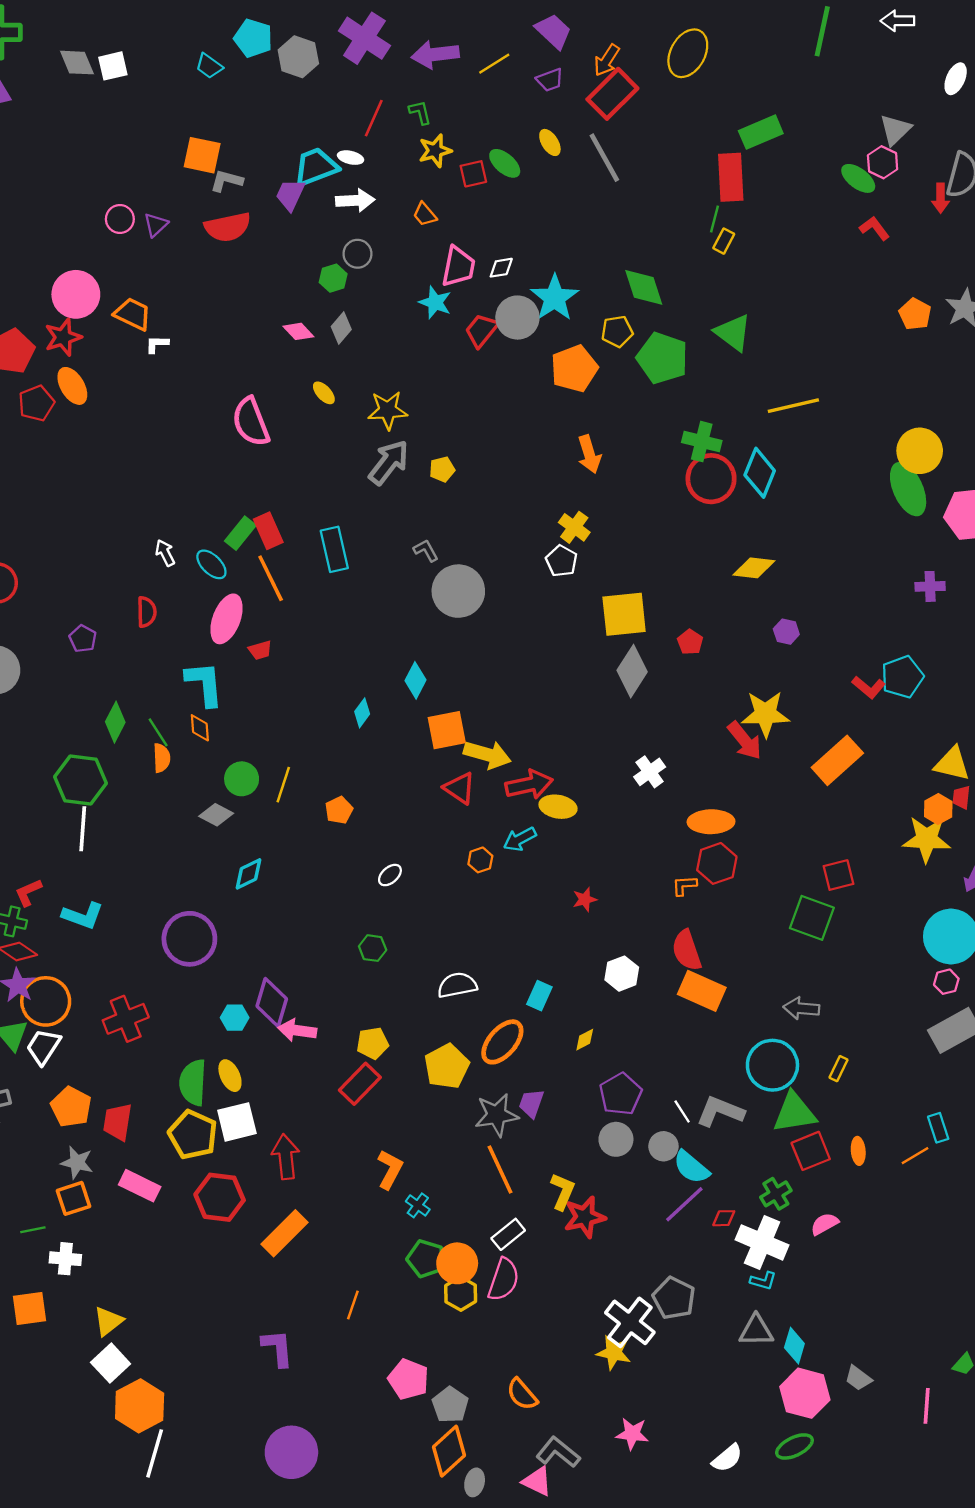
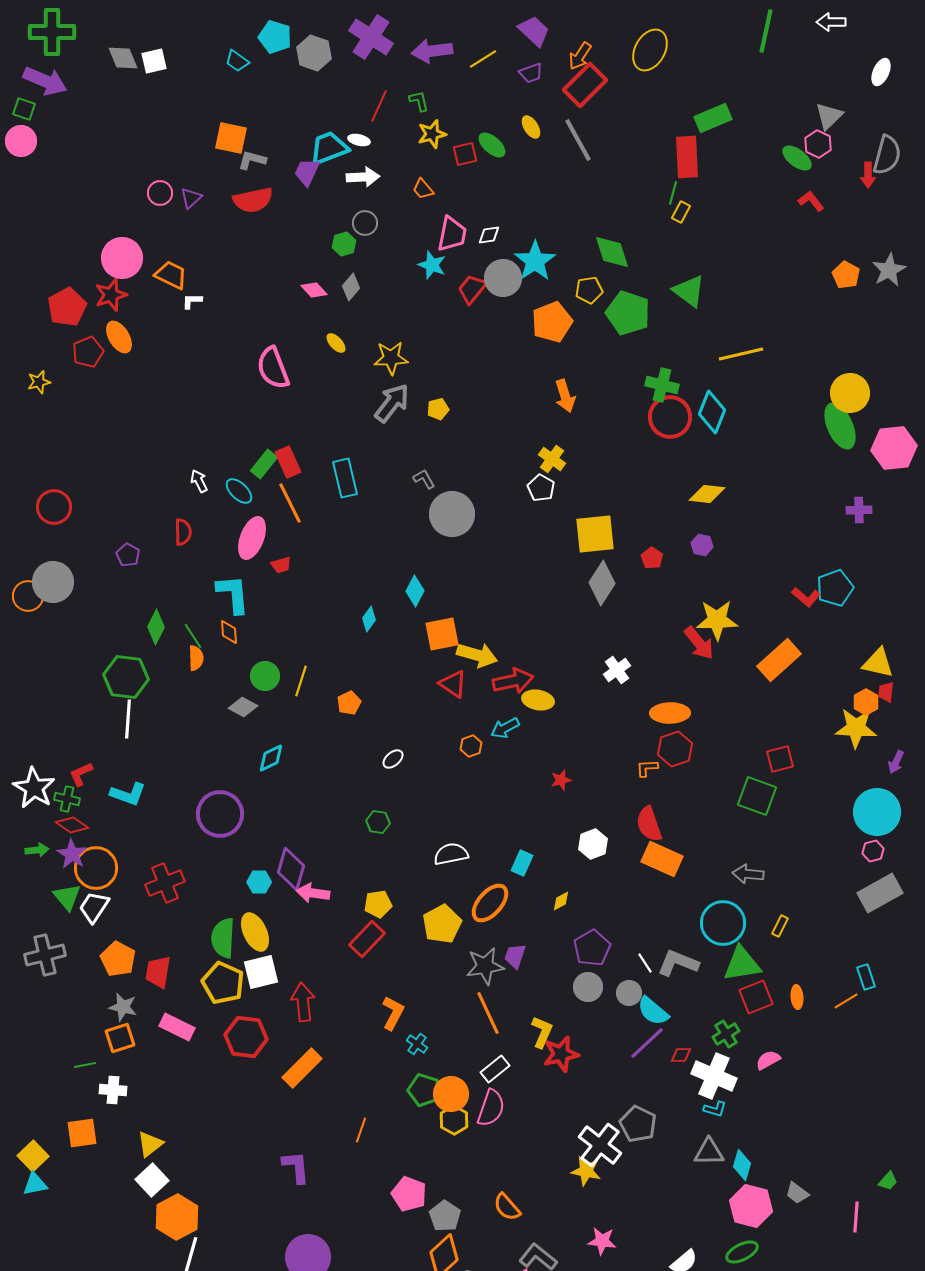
purple hexagon: (786, 632) -> (702, 545), moved
yellow ellipse: (230, 1076) -> (255, 932), size x1.4

